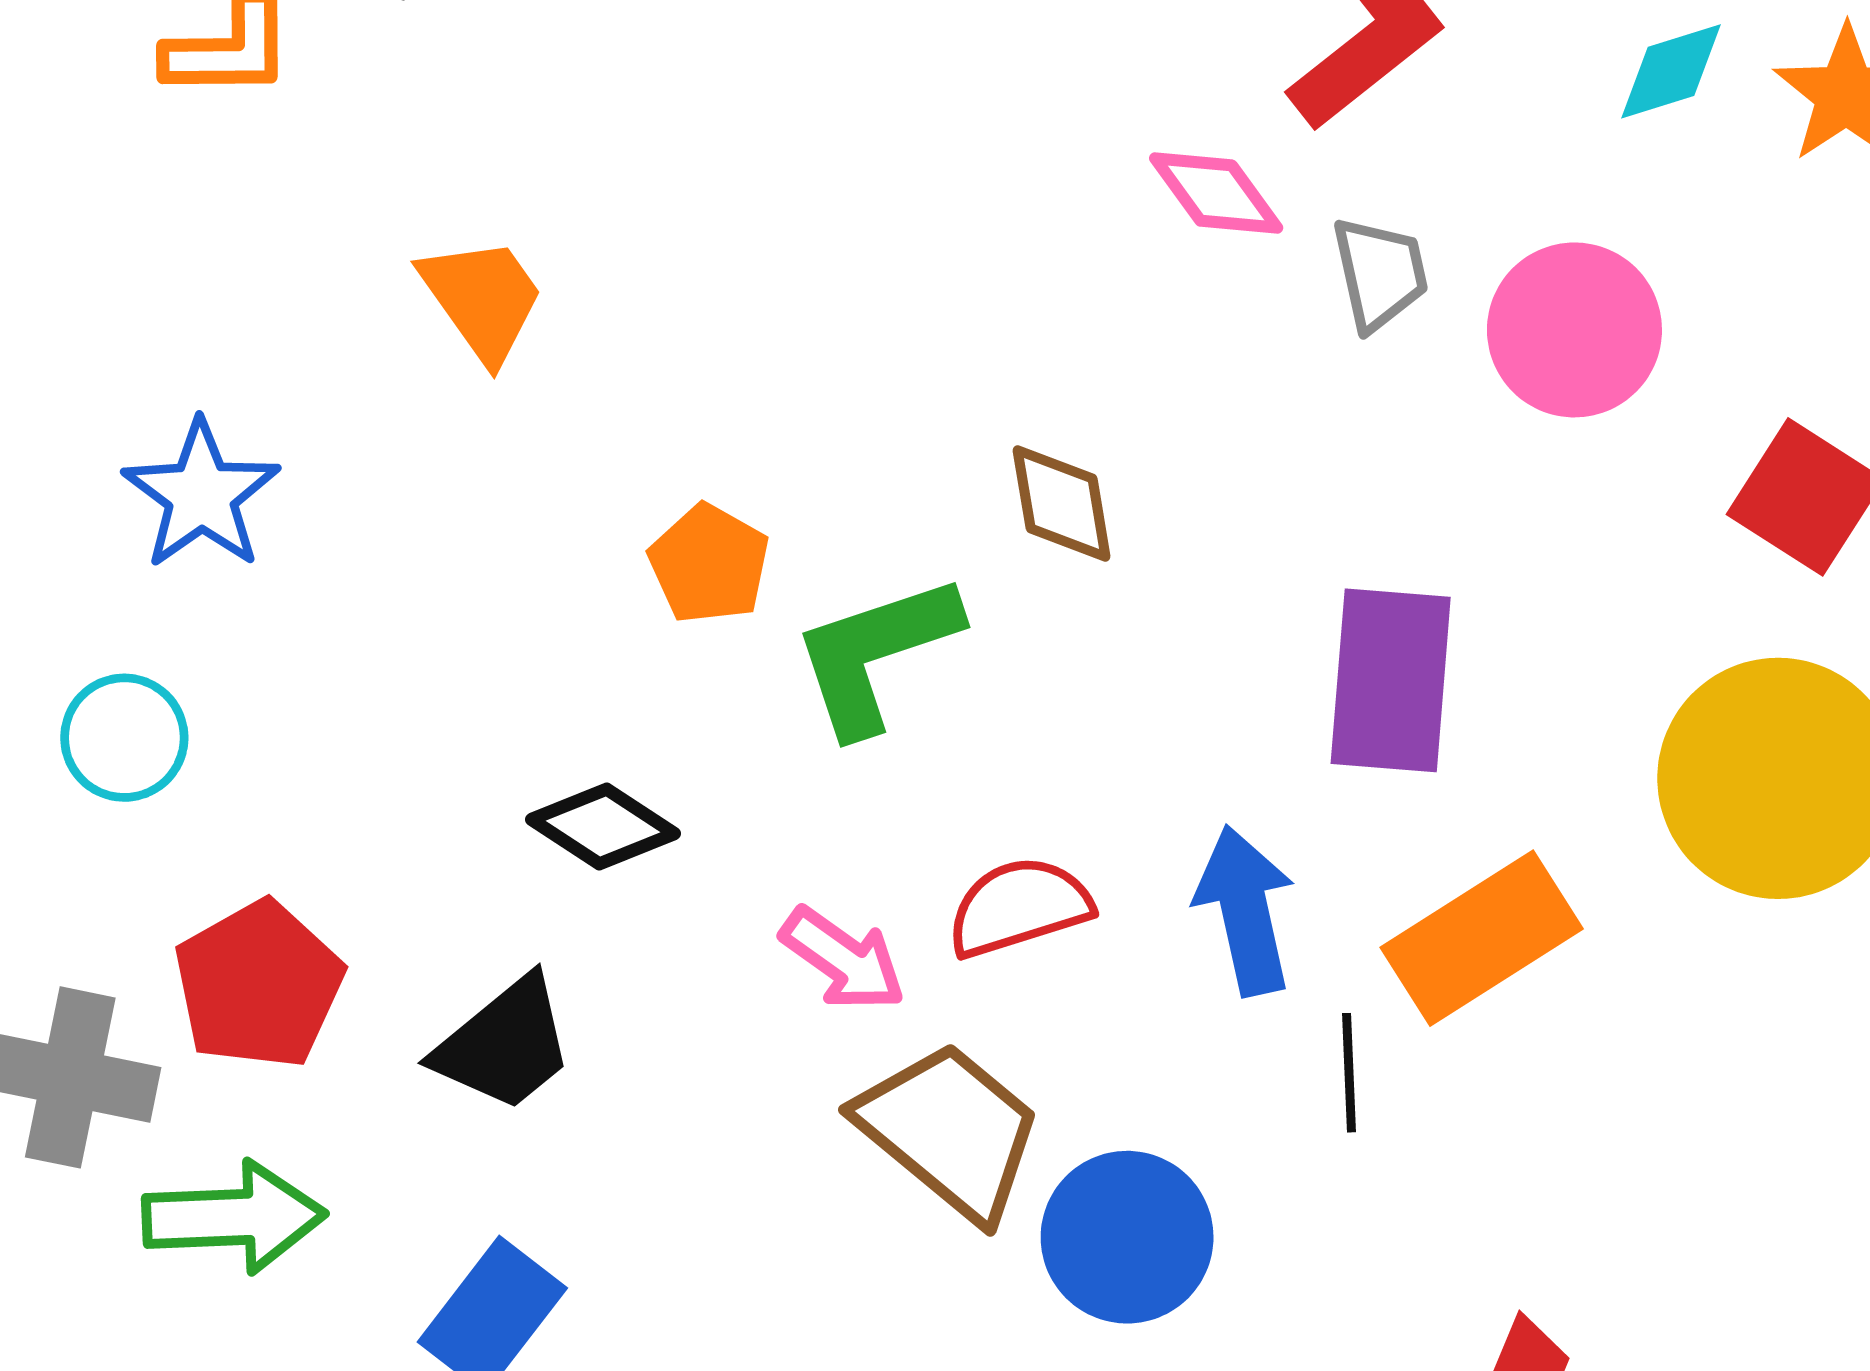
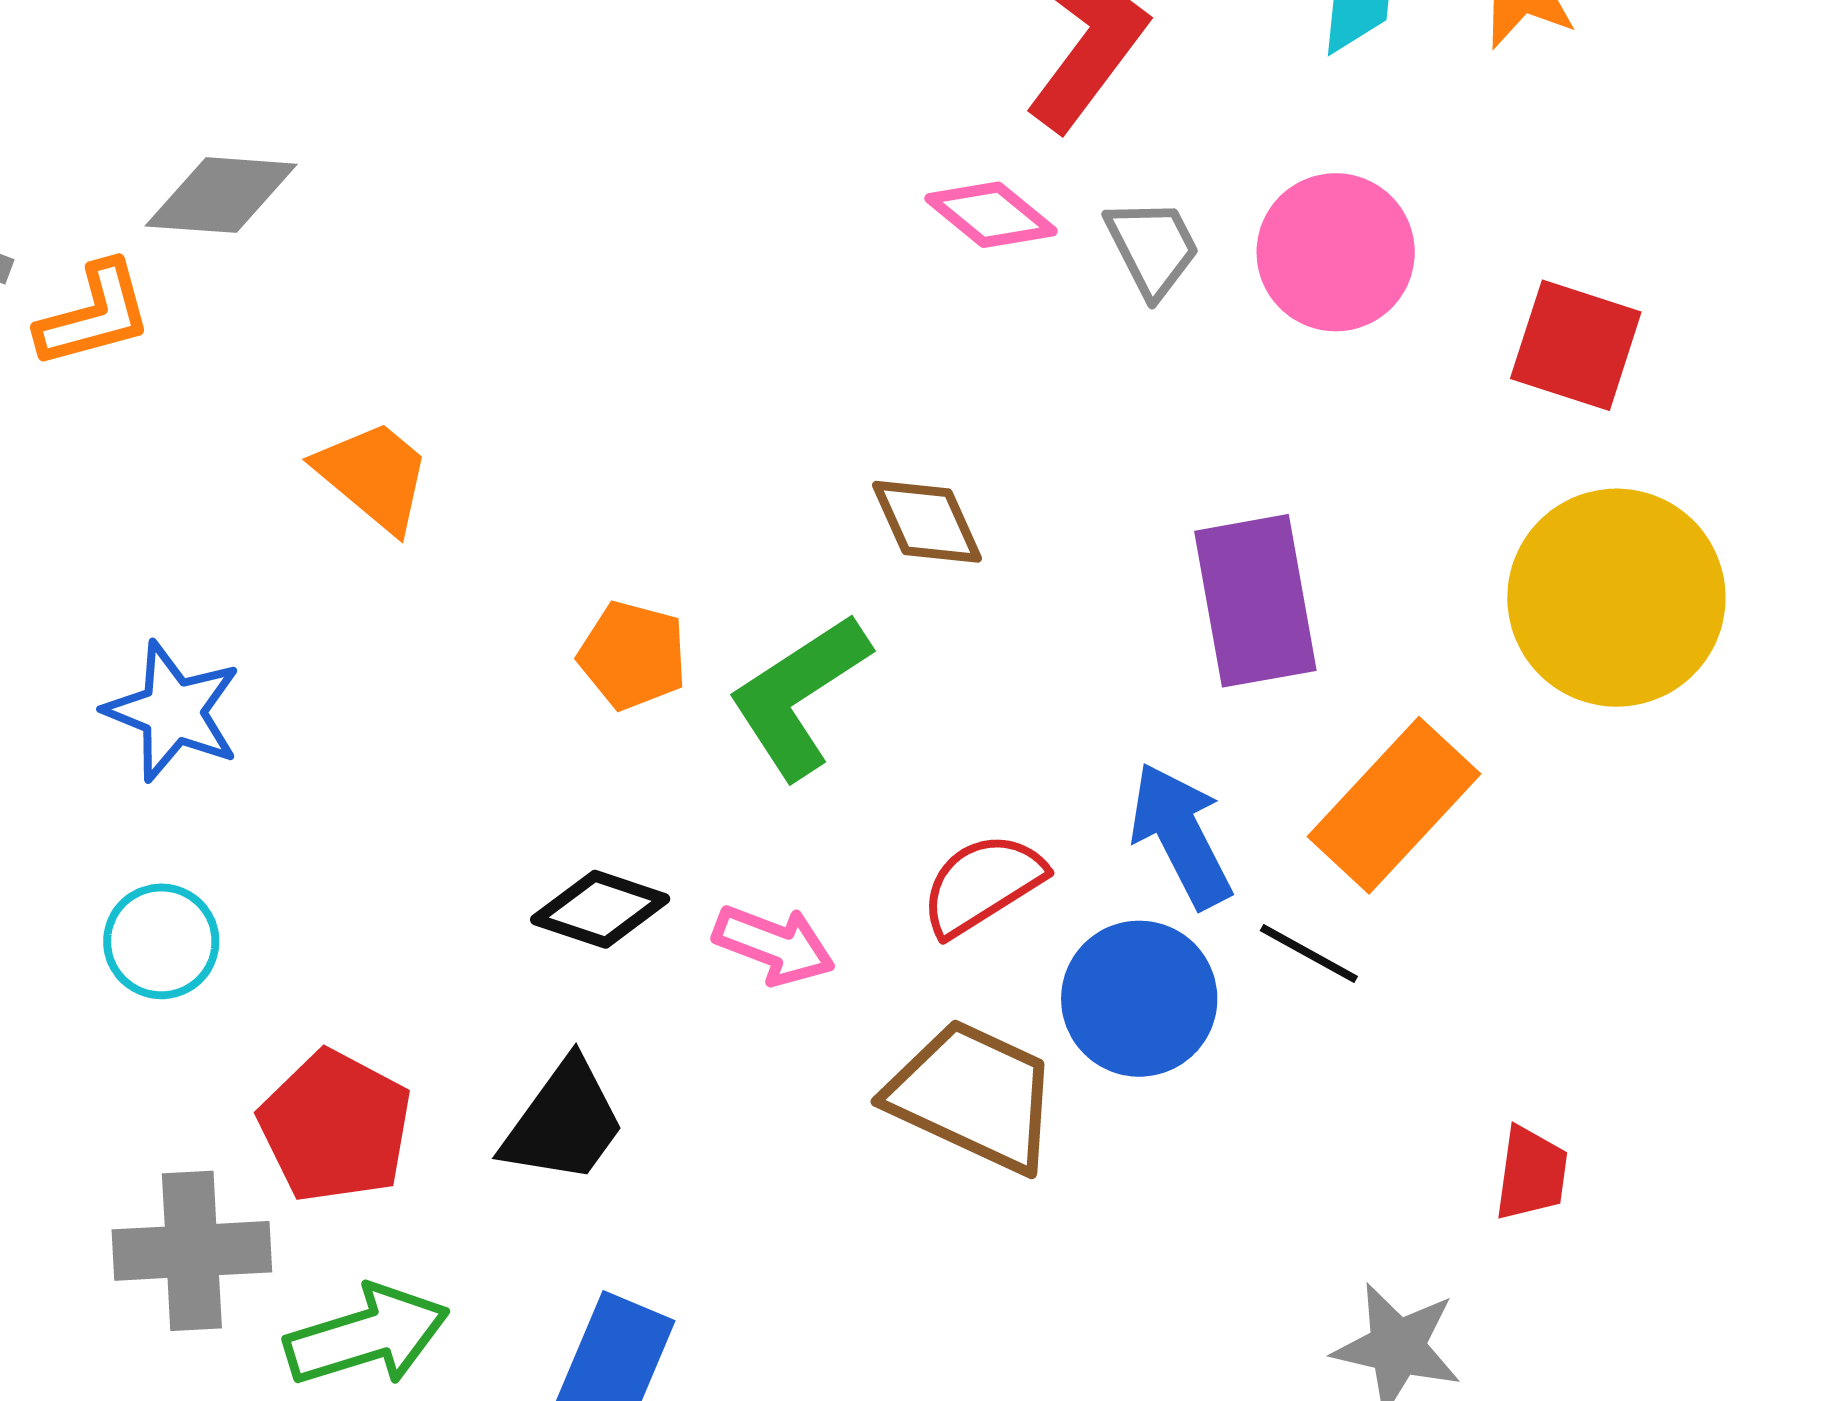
pink arrow: (843, 959) -> (774, 945), moved
black line: (1349, 1073) -> (1309, 953), turned -44
blue circle: (1127, 1237) -> (1139, 999), moved

